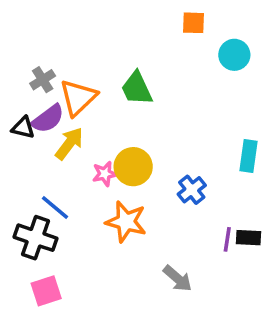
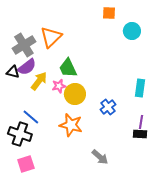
gray cross: (43, 80) -> (24, 45), size x1.6
green trapezoid: (137, 89) -> (68, 68), moved
orange triangle: (78, 97) -> (51, 37), moved
pink star: (105, 174) -> (59, 86), moved
purple line: (227, 239) -> (141, 122), moved

